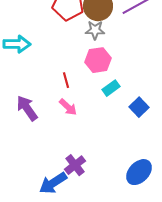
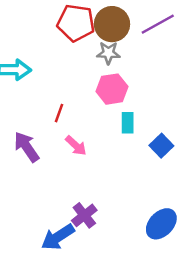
red line: (66, 80) -> (59, 113), moved, turned 35
cyan rectangle: (111, 88) -> (128, 123), turned -54

